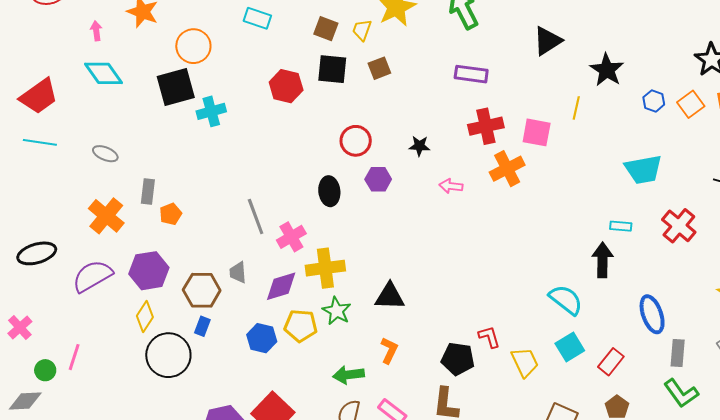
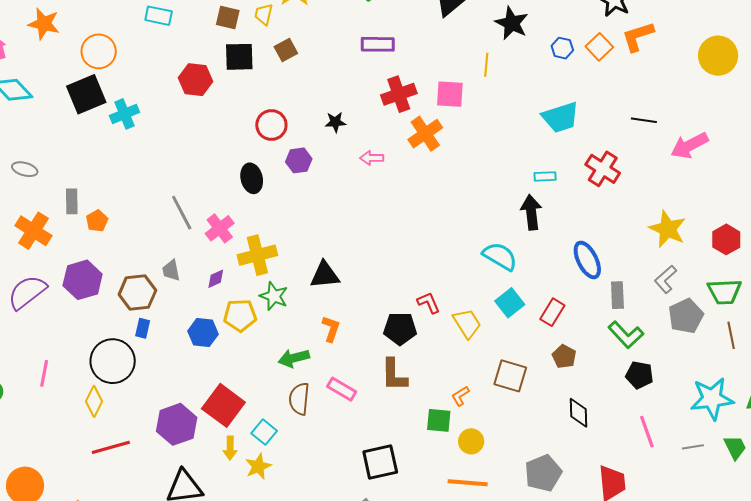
purple diamond: (281, 286) -> (216, 279), size x0.6
yellow diamond: (145, 317) -> (94, 401), moved
pink line: (74, 357) -> (44, 373), moved

